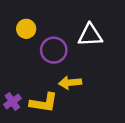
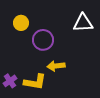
white triangle: (90, 35) -> (83, 23), moved

